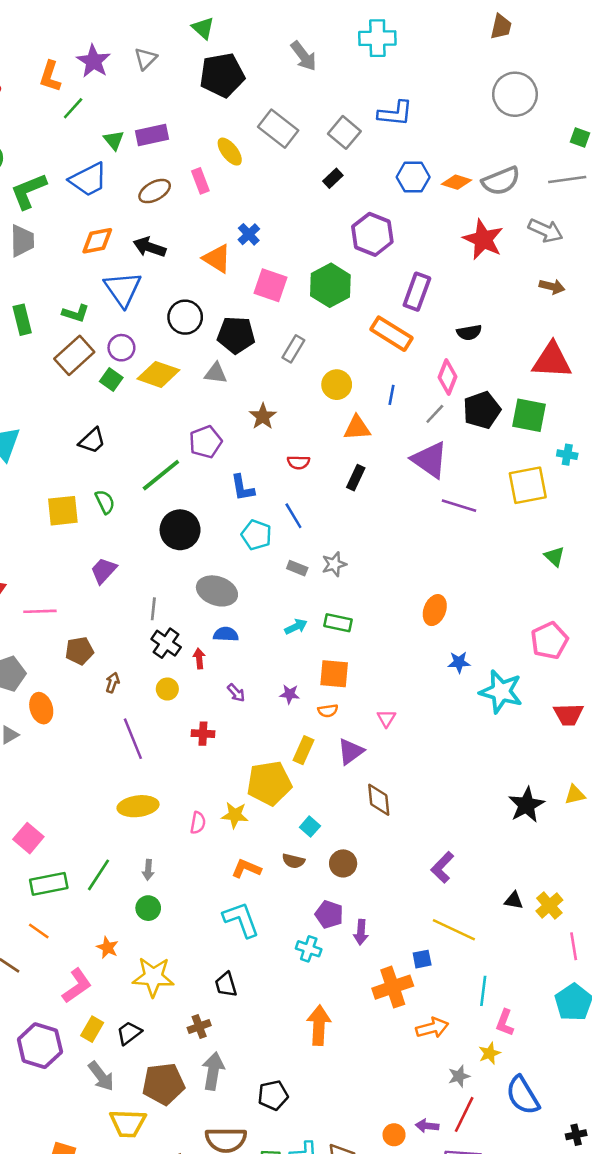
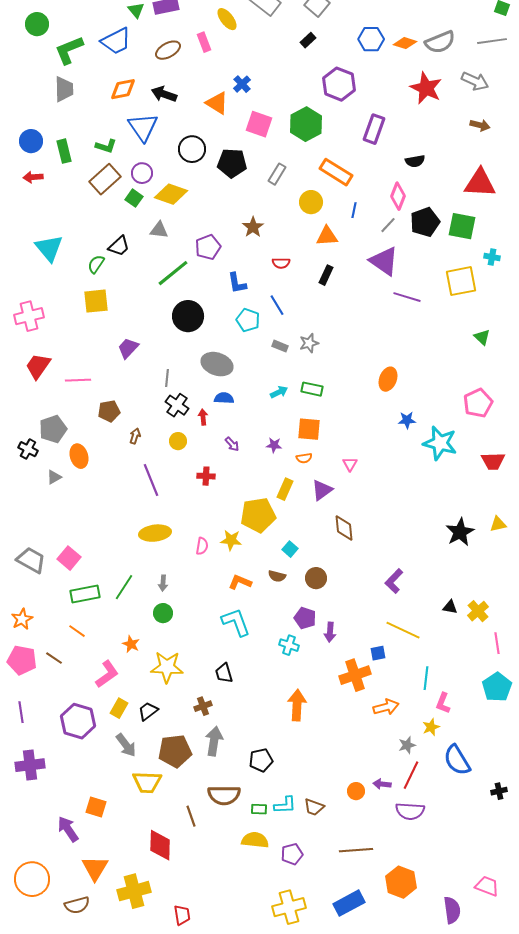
orange rectangle: (391, 334) -> (336, 172), moved
gray triangle: (216, 373) -> (159, 230), moved
green semicircle: (105, 502) -> (96, 264), moved, turned -120

